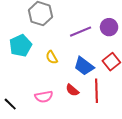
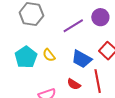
cyan pentagon: (21, 46) -> (26, 57), moved

